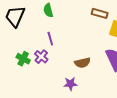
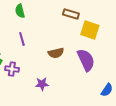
purple cross: (41, 57) -> (12, 69), moved, turned -32
brown semicircle: (82, 63) -> (56, 53), moved

